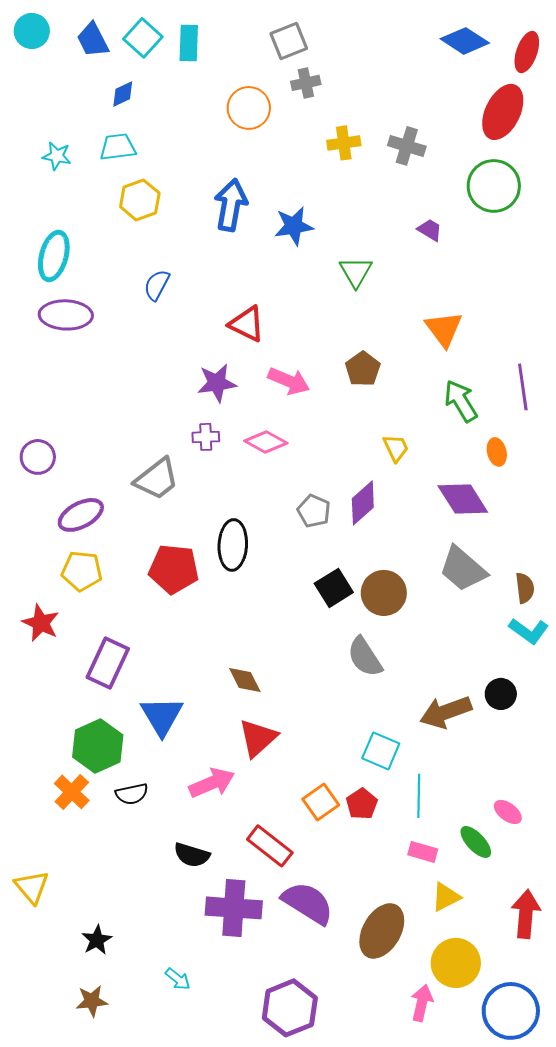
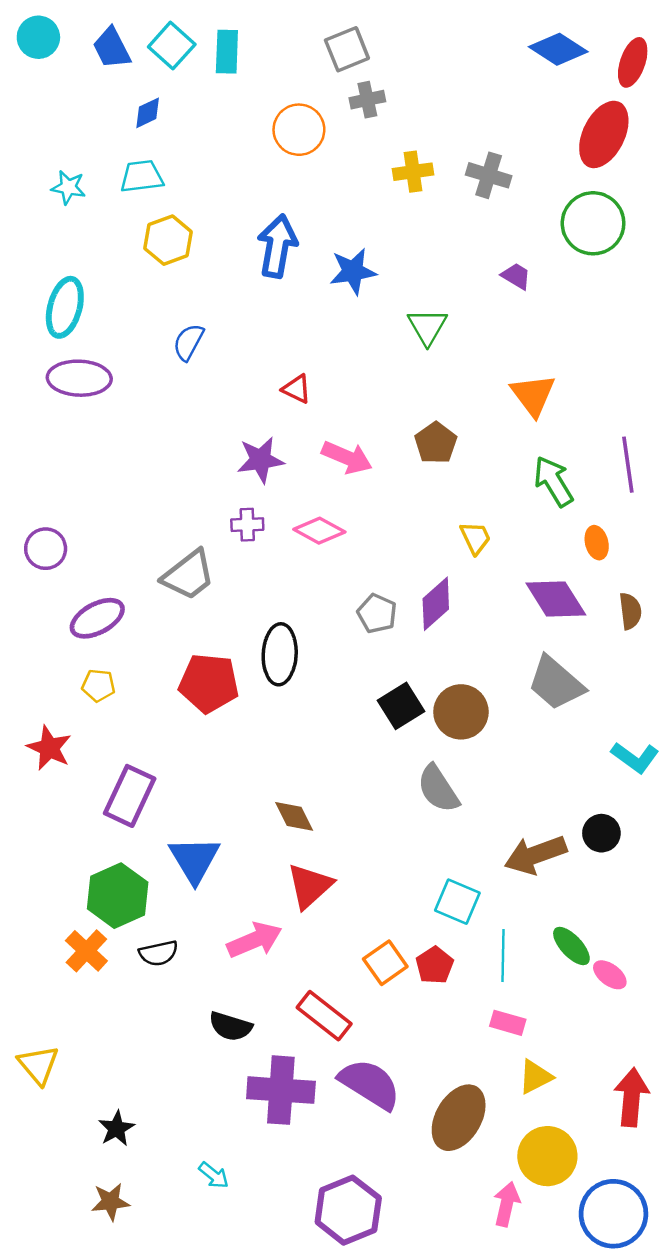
red triangle: (247, 324) -> (297, 389), size x0.7
yellow pentagon: (82, 571) -> (98, 685), size x0.7
brown semicircle: (525, 588) -> (630, 611), moved
green ellipse: (476, 842) -> (571, 946), moved

